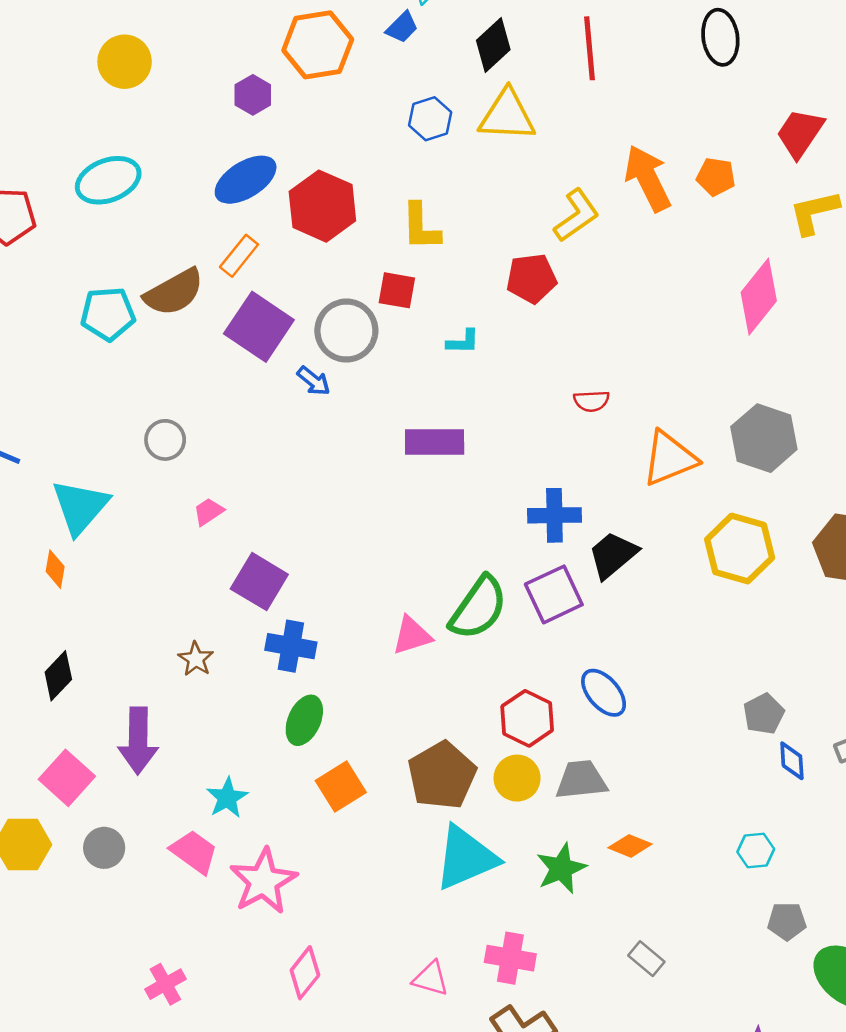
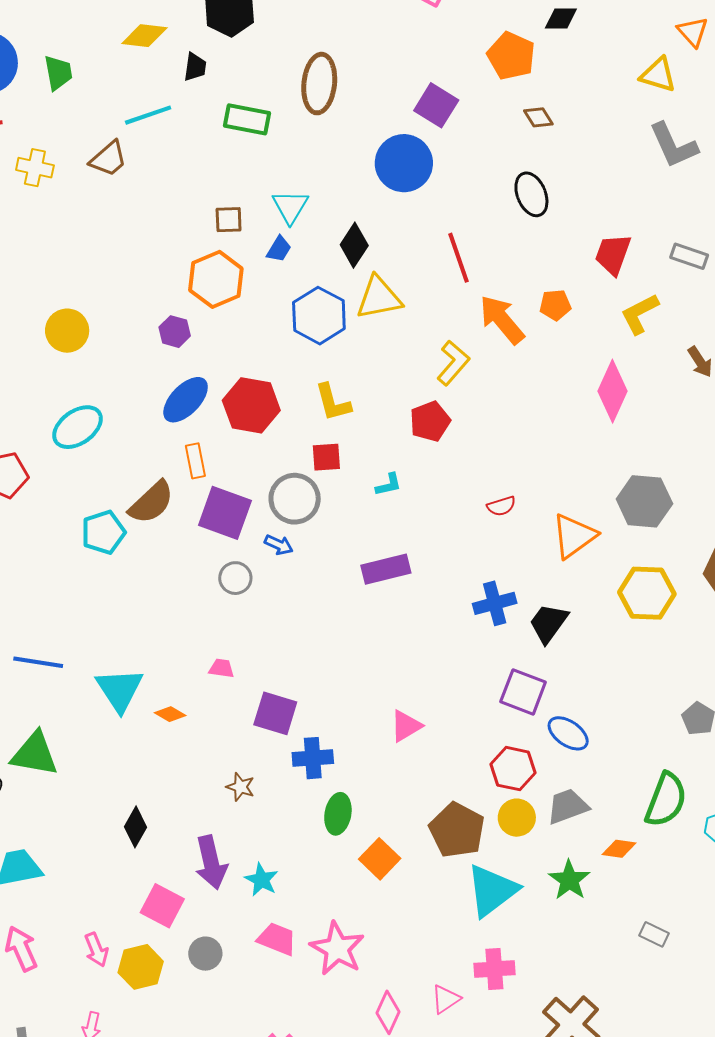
red line: (590, 48) -> (459, 258), moved
blue hexagon: (430, 119) -> (319, 316), size x1.6
orange rectangle: (239, 256) -> (195, 461), turned -36
gray circle: (165, 440) -> (235, 578), moved
pink trapezoid: (208, 512) -> (221, 668), turned 56
orange diamond: (55, 569) -> (170, 714), moved, turned -56
purple square: (554, 594) -> (523, 692), moved, turned -30
green semicircle: (478, 608) -> (666, 800), moved
cyan star: (227, 798) -> (261, 880), moved
pink cross: (510, 958) -> (494, 969), moved
pink triangle: (431, 978) -> (446, 999), moved, turned -36

